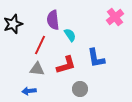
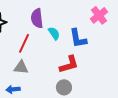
blue L-shape: (96, 58) -> (78, 38), moved
red L-shape: (66, 65) -> (69, 64), moved

